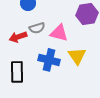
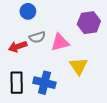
pink triangle: (59, 33) -> (60, 42), turned -30
blue cross: (49, 60) -> (44, 83), moved

